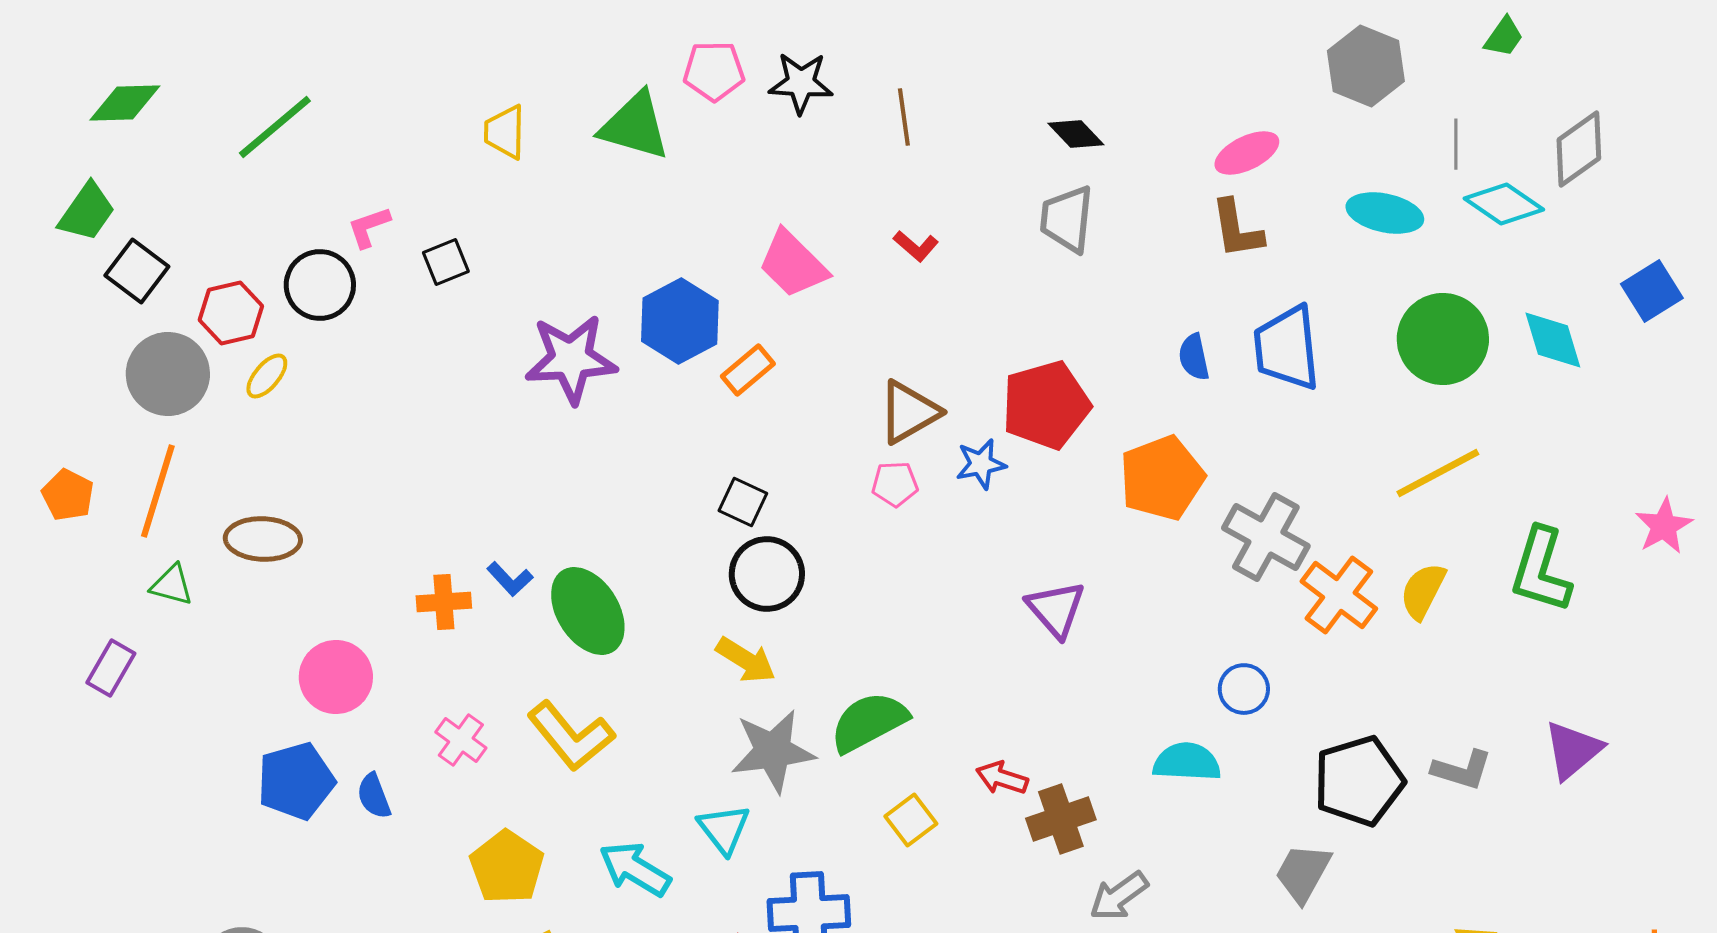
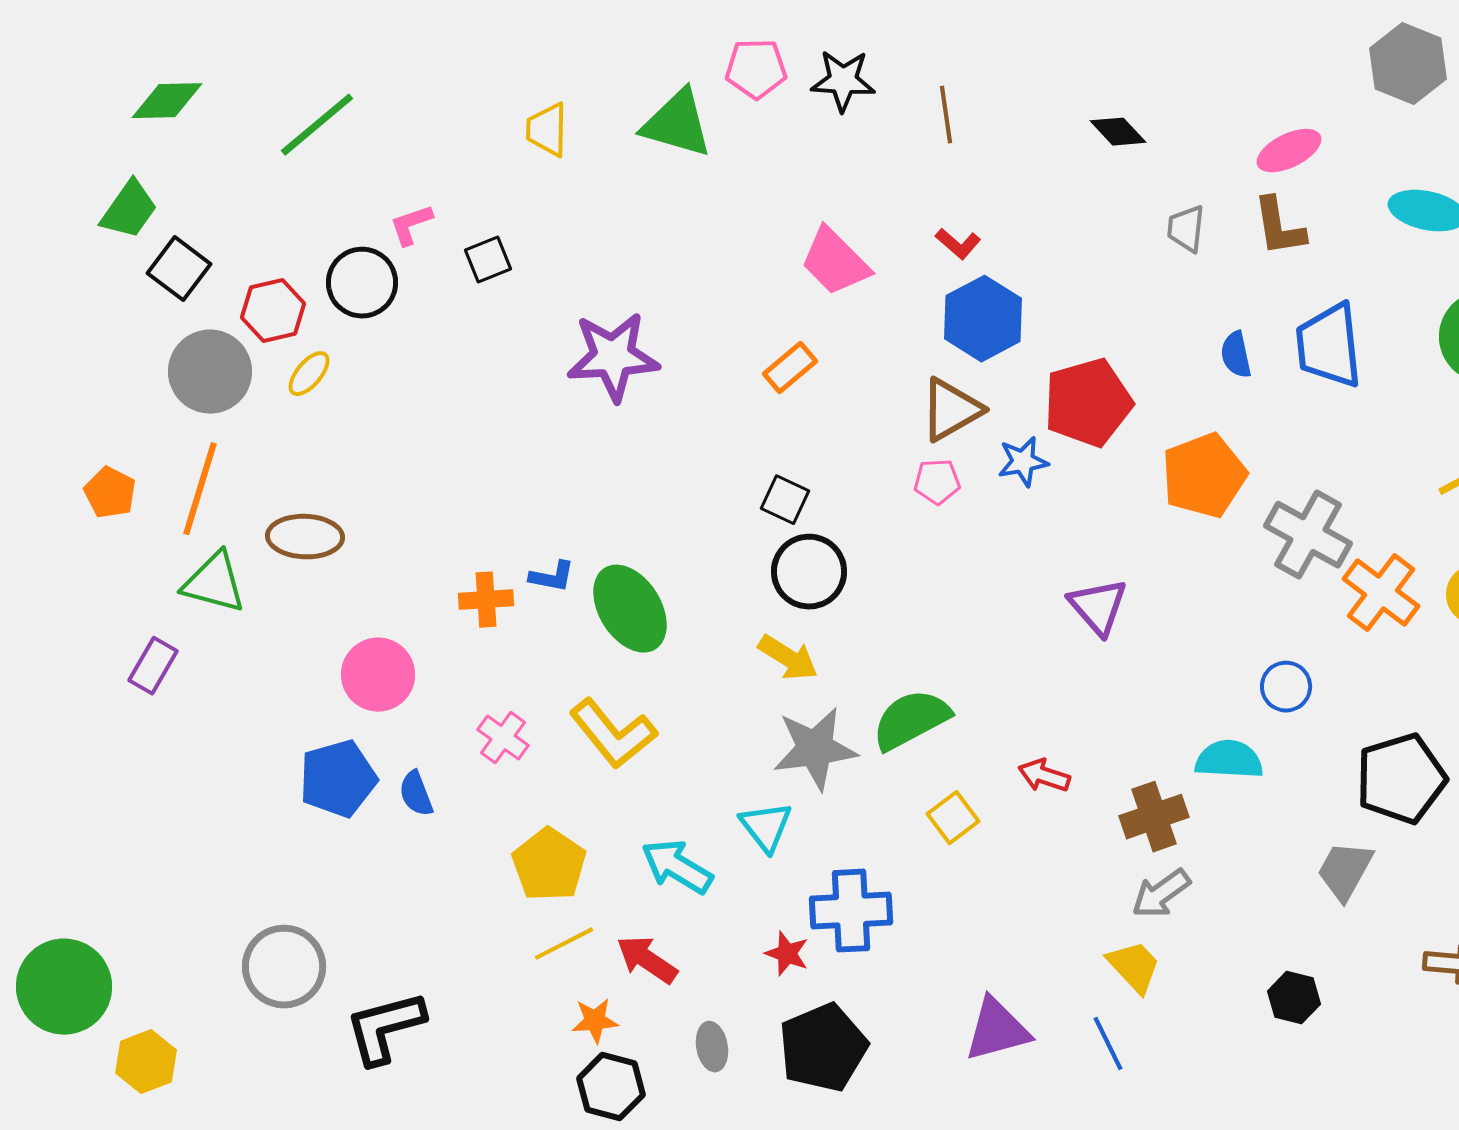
gray trapezoid: (1067, 219) -> (1186, 229), moved, size x0.7
blue hexagon: (680, 321) -> (983, 319), moved
blue L-shape: (510, 579) -> (552, 577), turned -36
green triangle: (172, 585) -> (214, 583), size x1.5
brown cross: (1061, 819) -> (1154, 817), moved

